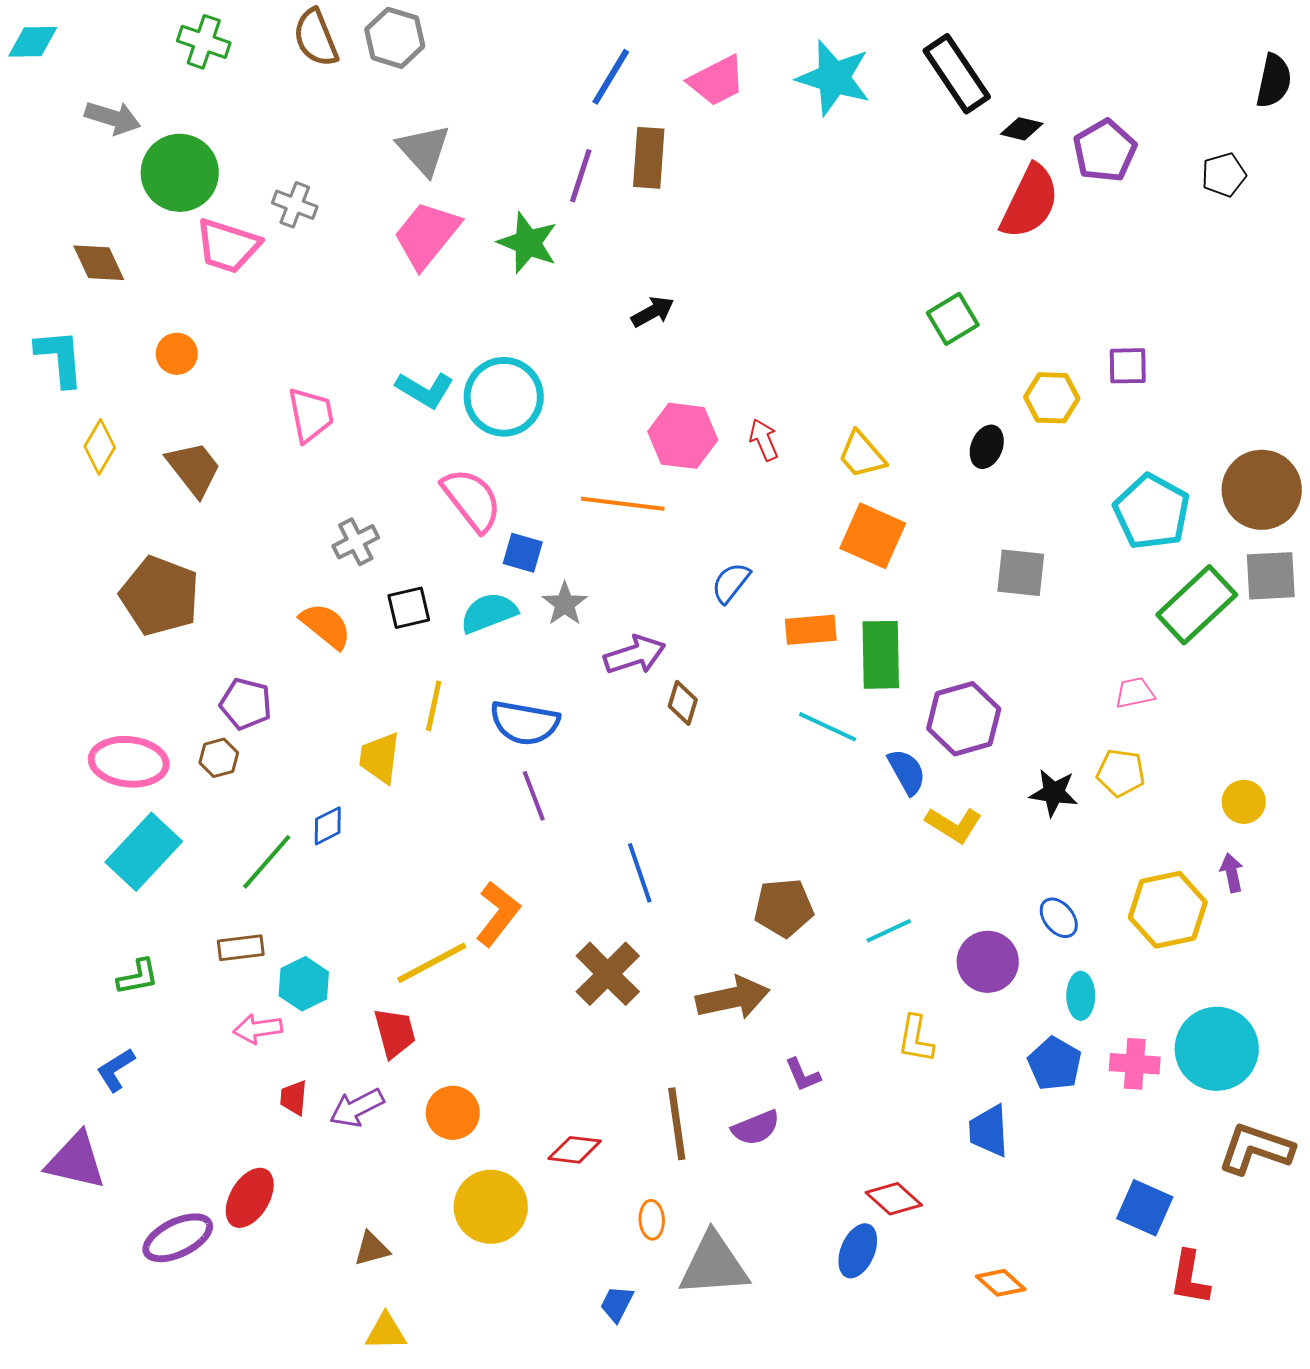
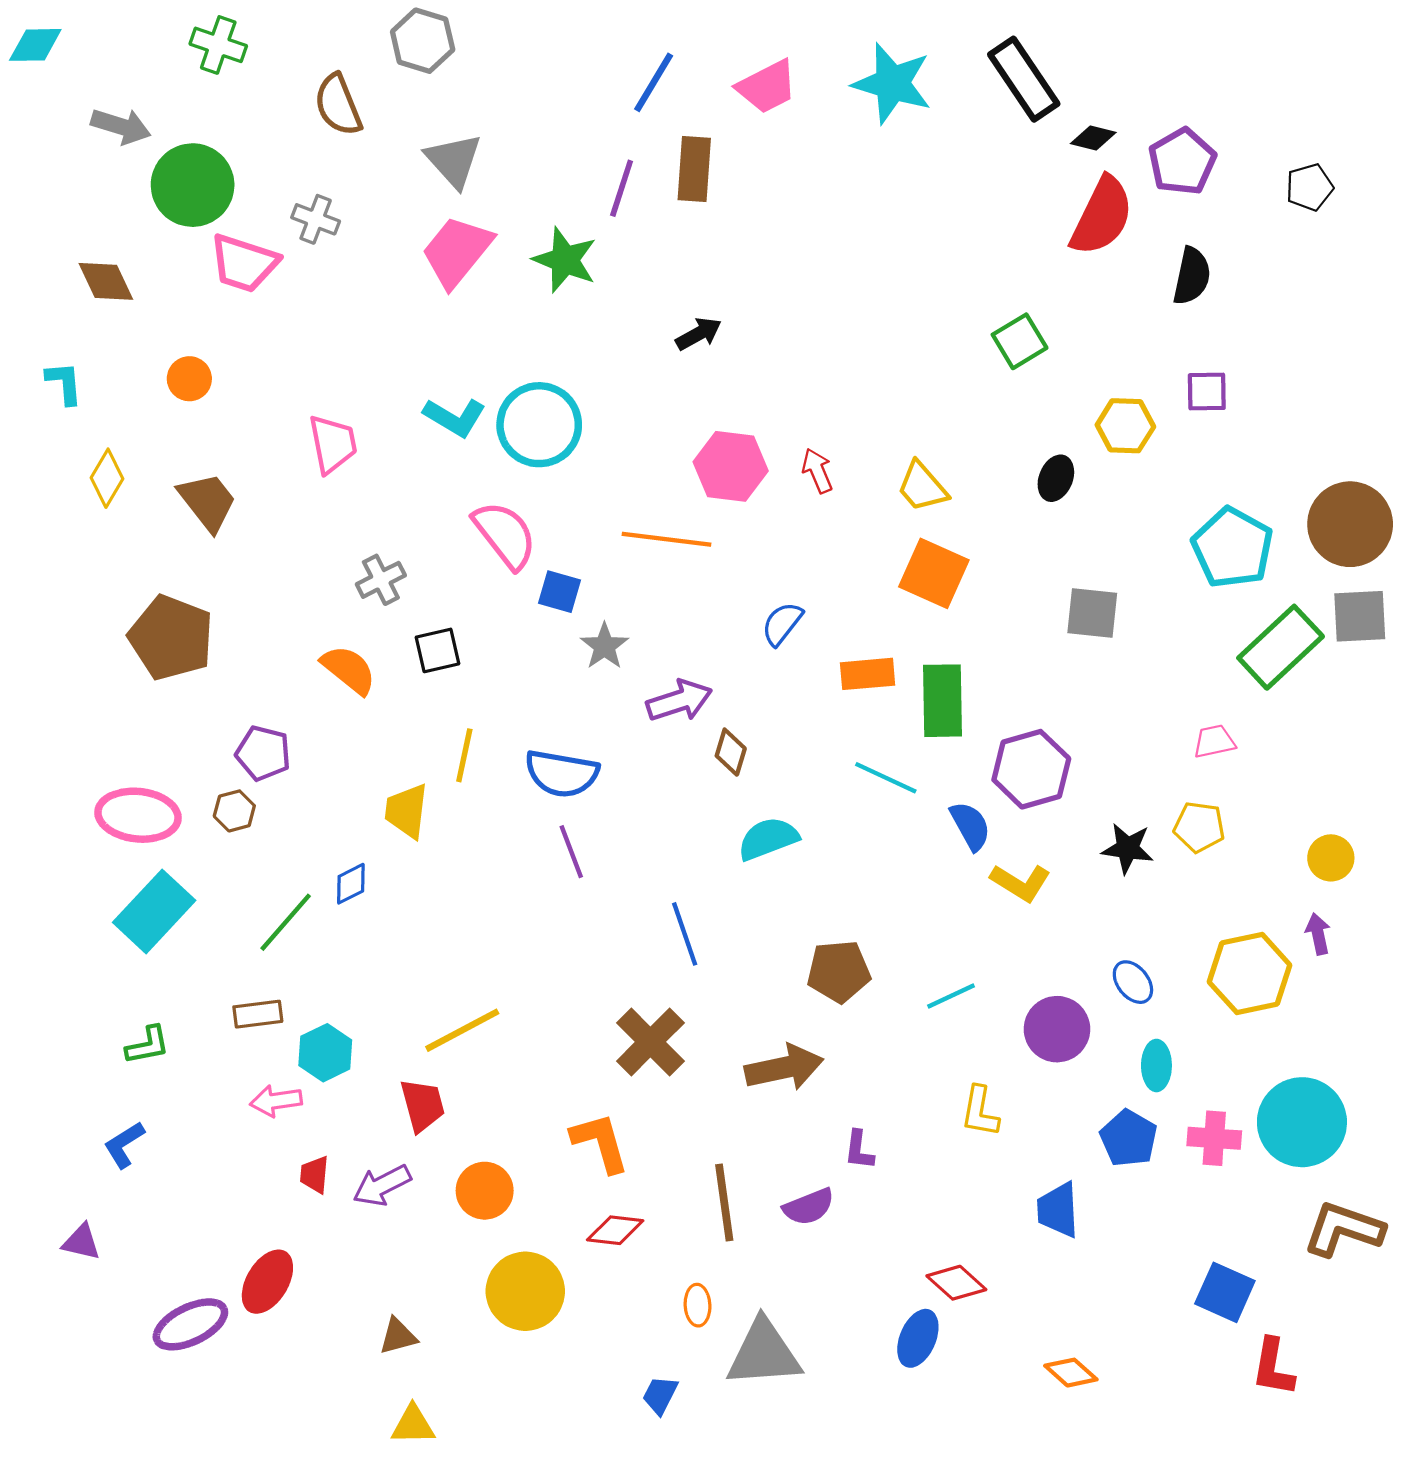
brown semicircle: (316, 38) -> (338, 105), moved
black semicircle: (1274, 81) -> (1192, 276), moved
cyan L-shape: (60, 358) -> (64, 383), size x0.7
cyan semicircle: (489, 613) -> (768, 839), moved
orange L-shape: (498, 914) -> (600, 1143), moved, turned -54
purple L-shape: (803, 1075) -> (859, 1150), turned 30
purple triangle: (76, 1161) -> (81, 1242), size x0.6

